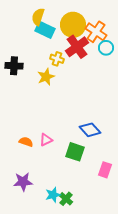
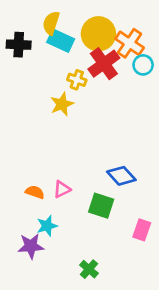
black cross: (14, 66) -> (19, 45), moved
cyan star: (53, 195) -> (47, 226), moved

